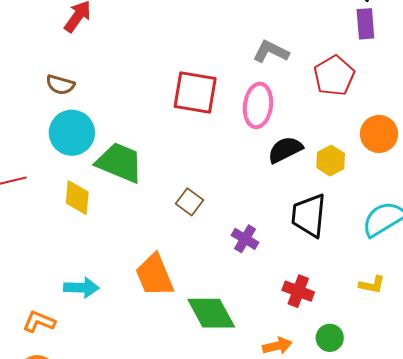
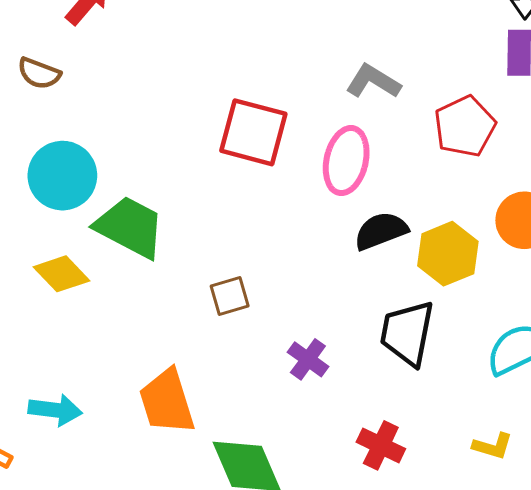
brown semicircle: (60, 85) -> (39, 73), moved
yellow hexagon: (331, 161) -> (448, 254), size x1.4
yellow diamond: (77, 198) -> (61, 274), turned -54
brown square: (189, 202) -> (230, 296), turned 32

